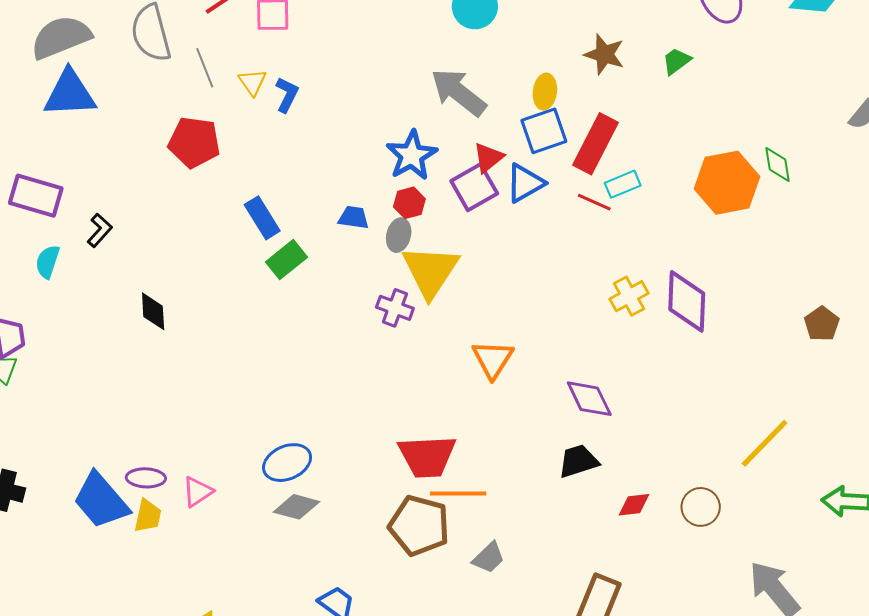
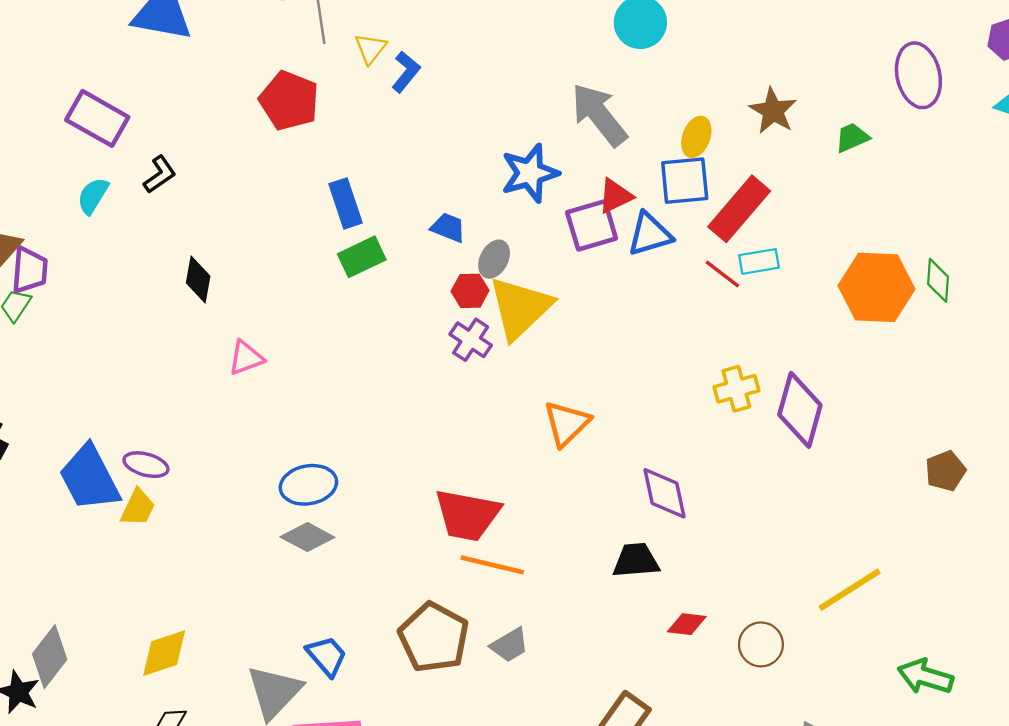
red hexagon: (409, 203) -> (470, 291), moved
pink triangle: (198, 492) -> (246, 358), moved
brown pentagon: (419, 526) -> (434, 637), moved

